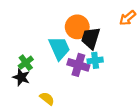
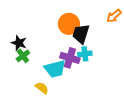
cyan trapezoid: (59, 48) -> (55, 69), moved, turned 100
black star: (21, 77) -> (19, 43), moved

